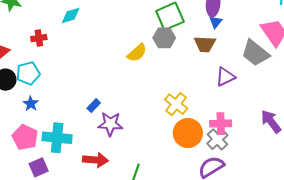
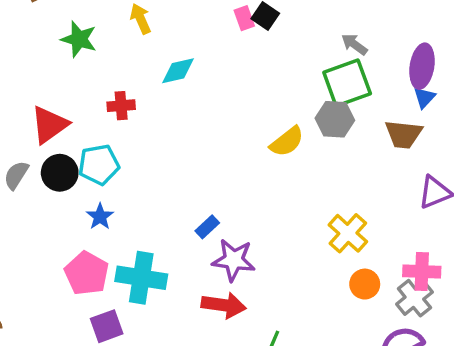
orange circle: (188, 133) -> (365, 284), size x0.6
red arrow: (95, 160) -> (224, 305), moved

